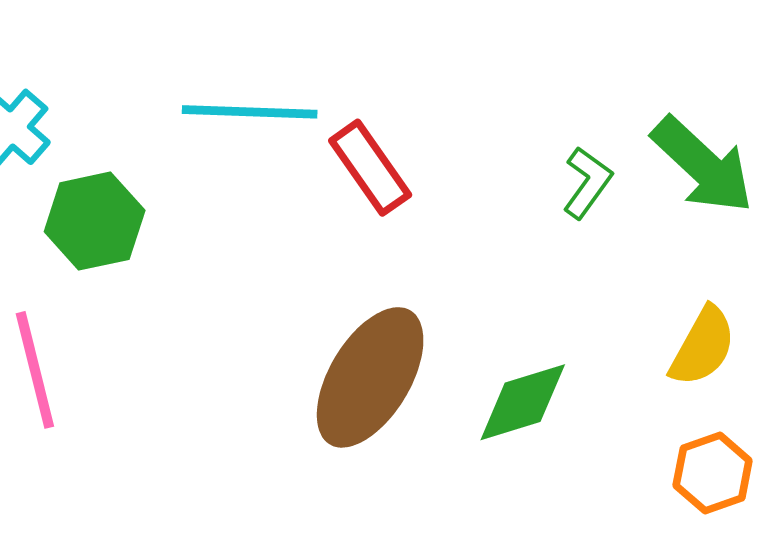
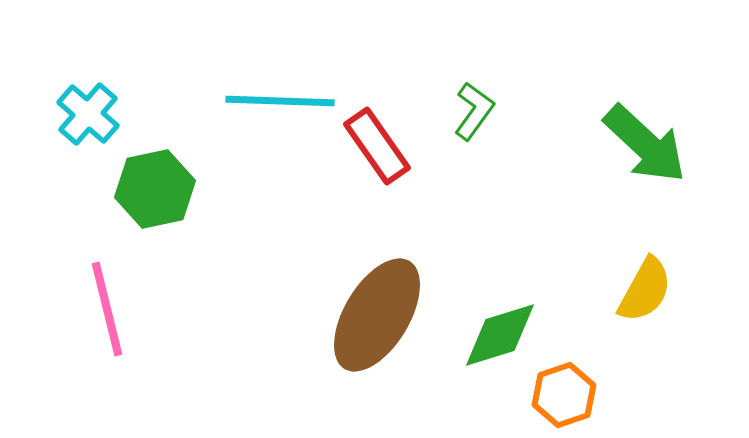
green L-shape: (587, 183) -> (474, 111), moved
orange hexagon: (713, 473) -> (564, 395), moved

